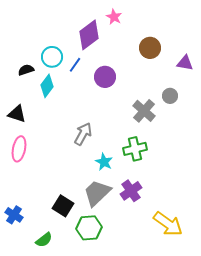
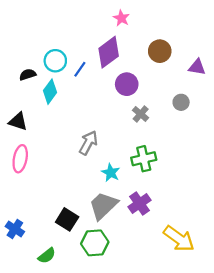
purple diamond: (89, 35) -> (109, 52), moved
purple circle: (105, 77) -> (127, 84), moved
gray cross: (144, 111) -> (141, 114), moved, size x0.7

